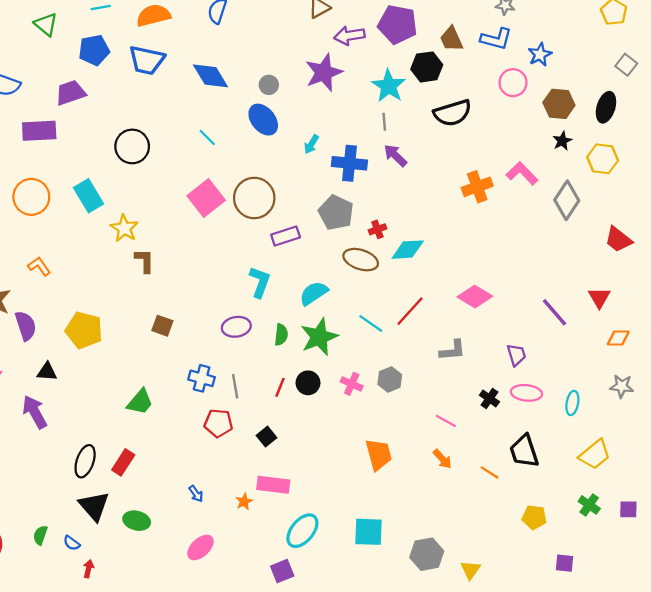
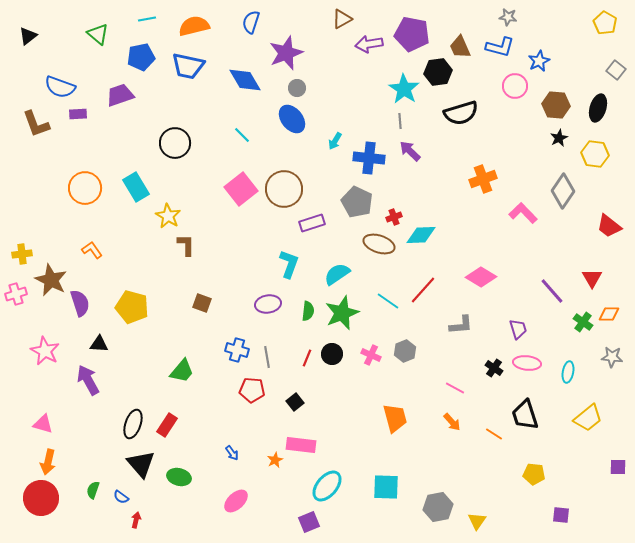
purple star: (324, 73) -> (286, 53), moved
purple rectangle: (39, 131) -> (78, 114), moved, size x0.6
pink L-shape: (522, 173) -> (523, 213), moved
green cross: (589, 505) -> (583, 322), moved

